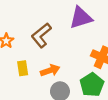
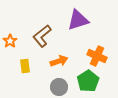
orange arrow: (50, 70) -> (59, 61), moved

